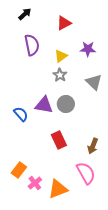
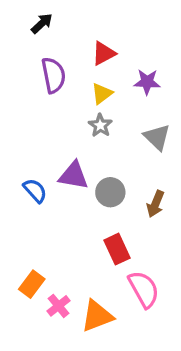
red triangle: (64, 23) -> (104, 53), moved
gray circle: (66, 104) -> (110, 192), moved
red rectangle: (59, 140) -> (117, 249), moved
brown arrow: (93, 146) -> (155, 204), moved

